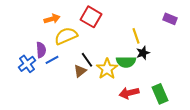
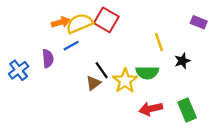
yellow semicircle: (66, 36) -> (79, 23), moved
black star: (143, 53) -> (182, 61), moved
blue line: (52, 60) -> (71, 46), moved
blue cross: (27, 64) -> (19, 70), moved

